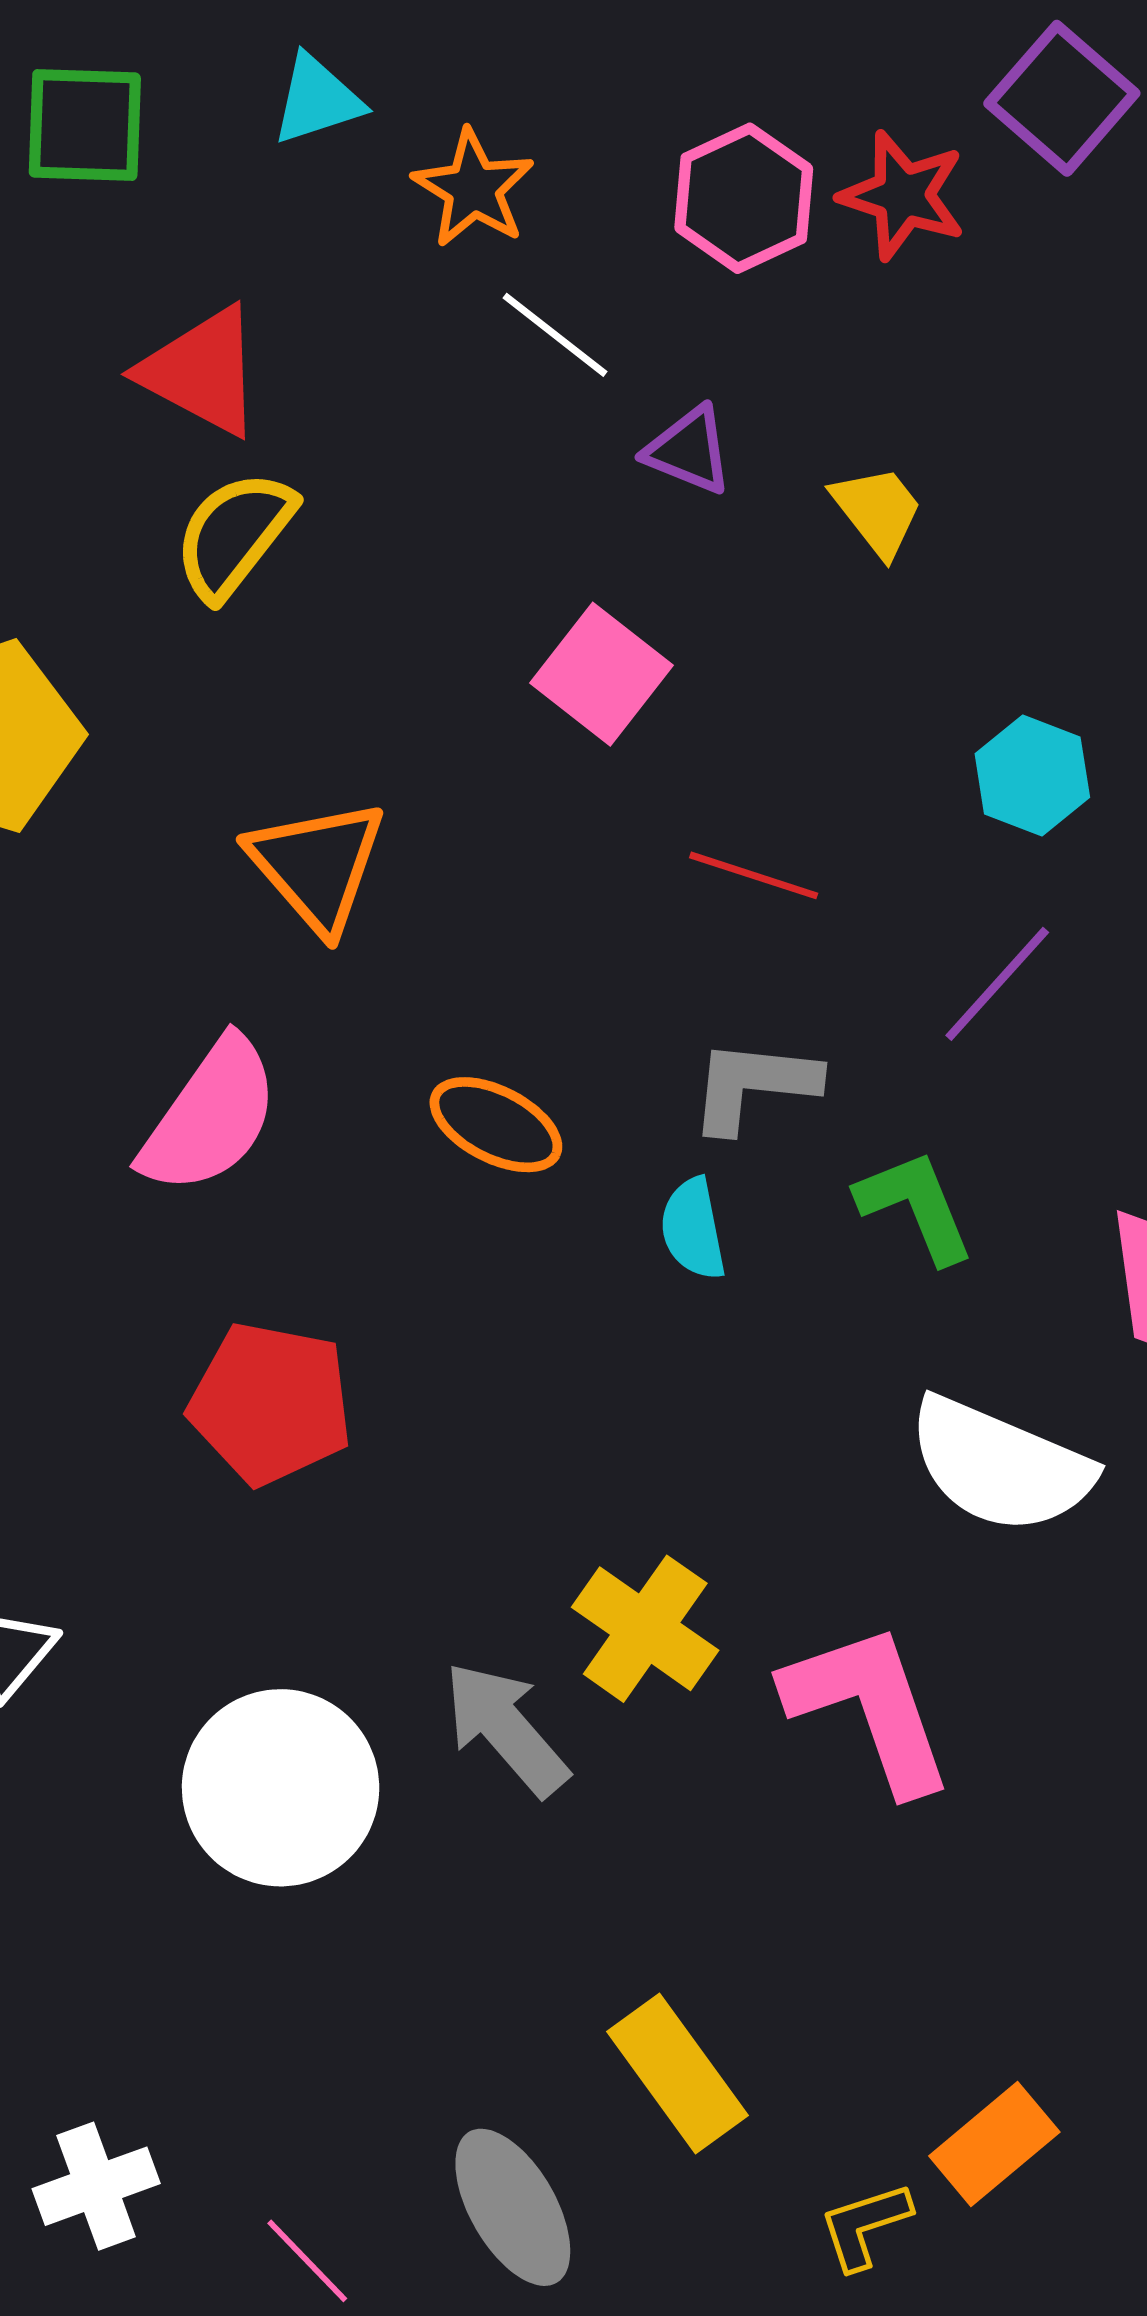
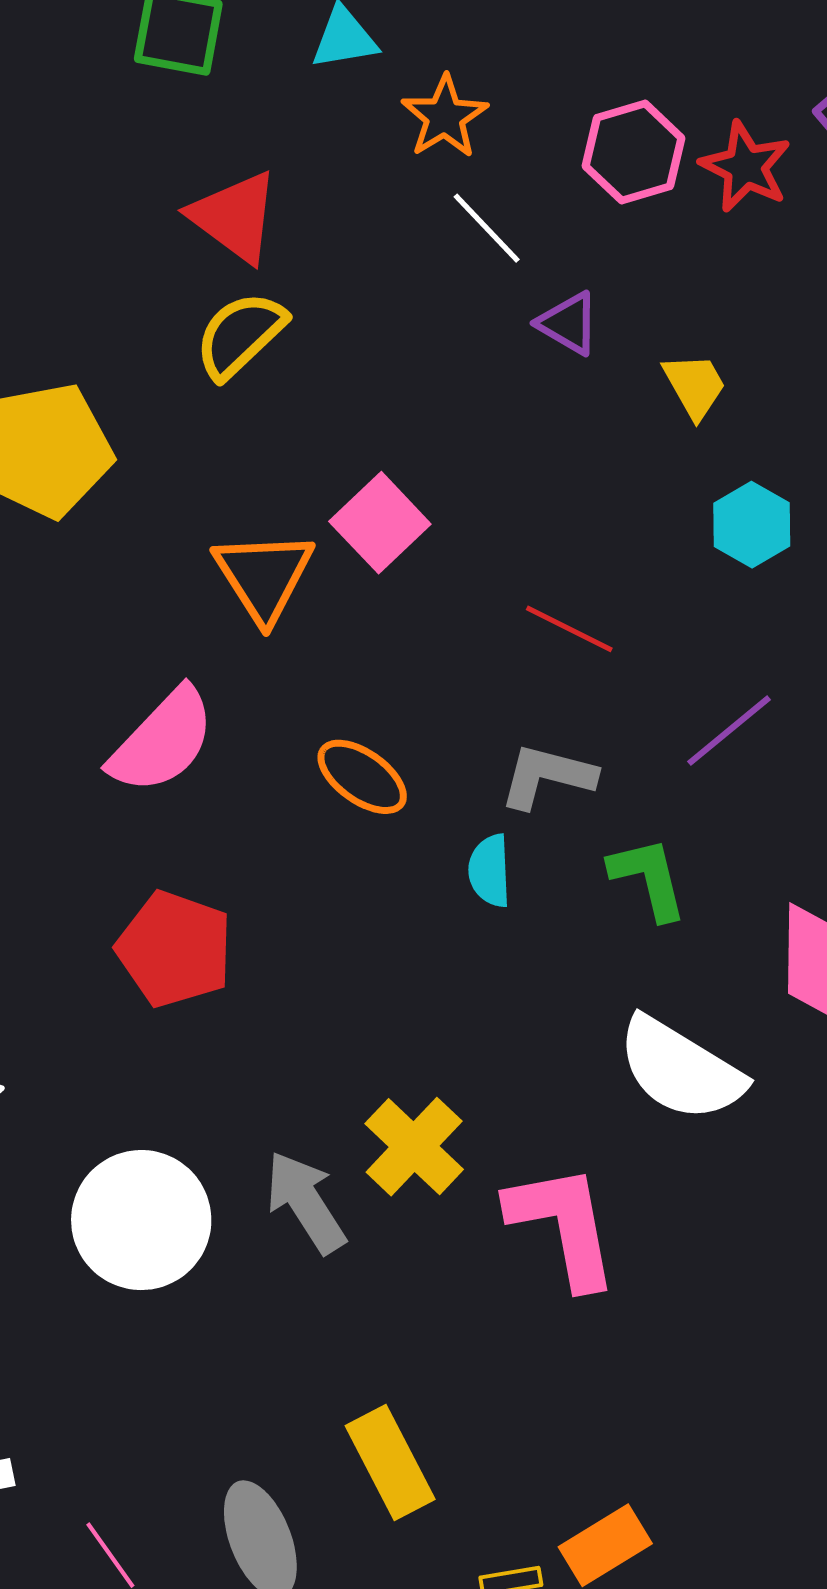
pink square: (602, 674) -> (380, 523), moved
cyan hexagon: (1032, 775) -> (752, 525), moved

